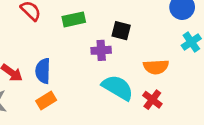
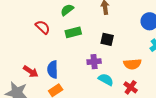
purple cross: (101, 50) -> (94, 62), moved
cyan semicircle: (118, 88) -> (106, 80), size x0.7

